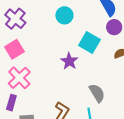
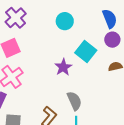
gray semicircle: (97, 93) -> (74, 101), moved

